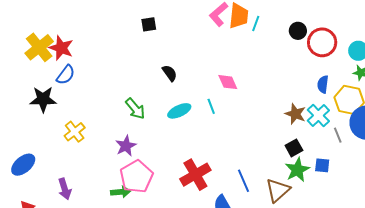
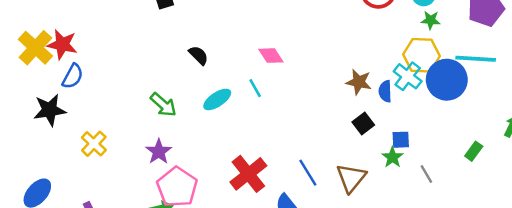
blue semicircle: (323, 84) -> (385, 91), moved
cyan cross: (318, 115) -> (408, 76), moved
gray line: (338, 135) -> (426, 174), moved
green star: (297, 170) -> (392, 157), moved, size x0.7

